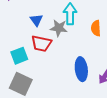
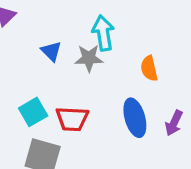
orange semicircle: (96, 28) -> (149, 68), moved
red trapezoid: (41, 44) -> (72, 119), moved

